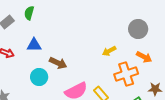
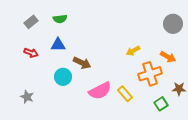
green semicircle: (29, 13) -> (60, 19), moved, turned -112
gray circle: (138, 29) -> (173, 24), moved

